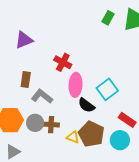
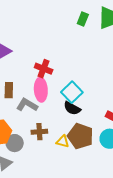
pink ellipse: (76, 85) -> (41, 90), moved
cyan square: (107, 89) -> (72, 92), moved
gray circle: (35, 123) -> (15, 143), moved

